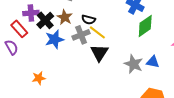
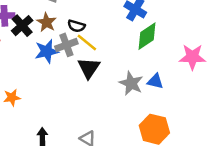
blue star: (54, 39) -> (47, 51), moved

